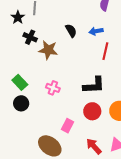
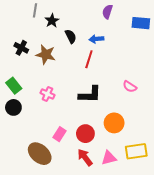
black star: (18, 17) -> (52, 21), moved
black cross: (30, 37) -> (21, 48), moved
red line: (105, 51) -> (89, 59), moved
red circle: (92, 111) -> (85, 134), moved

